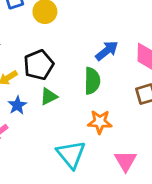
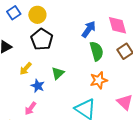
black pentagon: (39, 65) -> (42, 39), moved
green semicircle: (92, 81) -> (97, 51), moved

